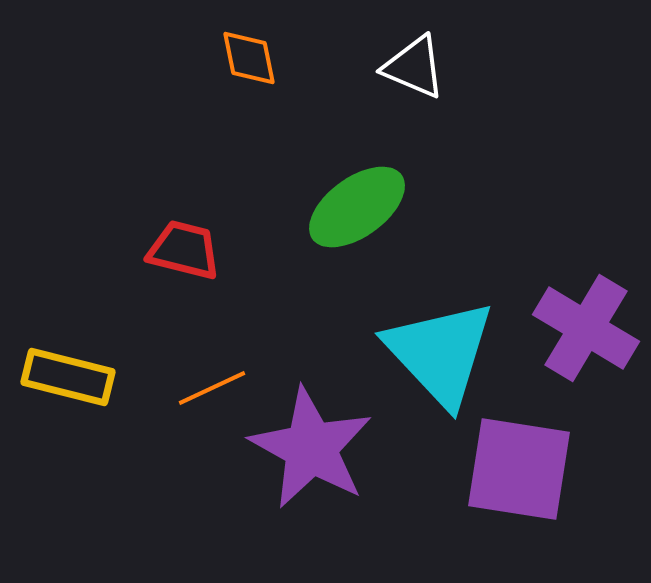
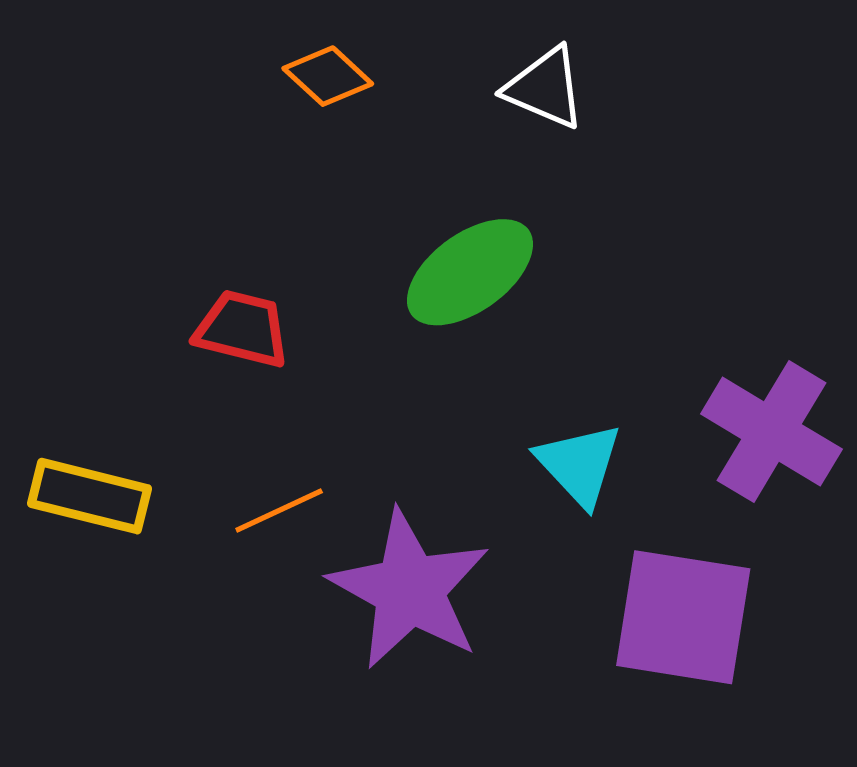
orange diamond: (249, 58) -> (328, 76), turned -36
cyan triangle: (440, 353) -> (579, 464), size x0.6

